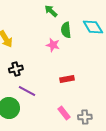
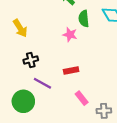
red rectangle: (67, 79) -> (71, 71), moved
pink rectangle: (64, 113) -> (82, 98), moved

